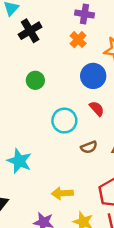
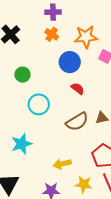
cyan circle: (64, 121) -> (39, 104), moved
brown semicircle: (89, 147) -> (77, 122), size x1.6
cyan star: (19, 161) -> (22, 144), turned -30

